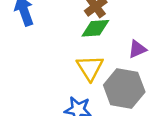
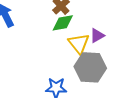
yellow triangle: (90, 68) -> (79, 43), moved

